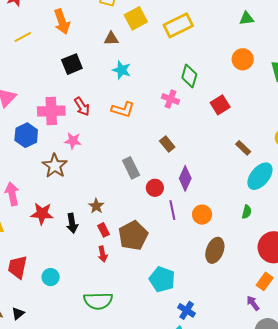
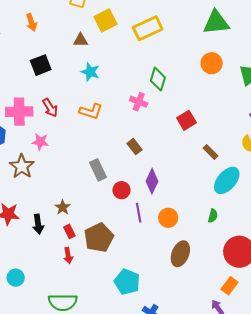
green triangle: (247, 18) -> (216, 22), size x1.8
orange arrow: (62, 22) -> (31, 22), size x0.7
red square: (220, 105) -> (187, 120), moved

